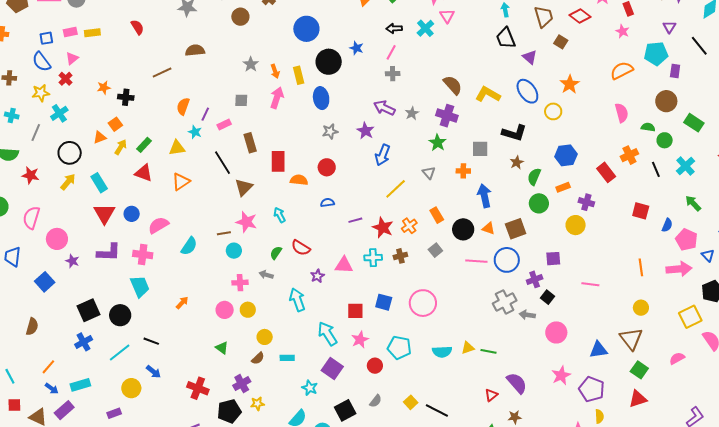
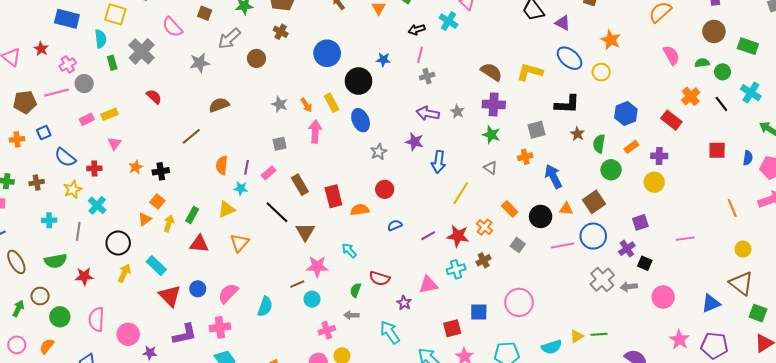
blue square: (46, 38) -> (44, 133), moved
pink triangle: (72, 58) -> (114, 143), moved
red cross: (66, 79) -> (94, 168), turned -32

